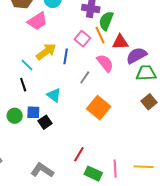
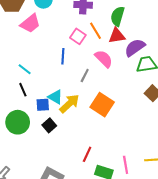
green semicircle: (106, 21) -> (117, 16), moved
yellow arrow: (46, 52) -> (69, 104), moved
blue square: (33, 112) -> (43, 105), moved
green circle: (15, 116) -> (18, 122), size x1.5

